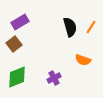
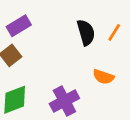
purple cross: (54, 78) -> (64, 101), size x1.5

